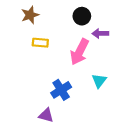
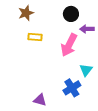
blue cross: (61, 90) -> (72, 88), moved

